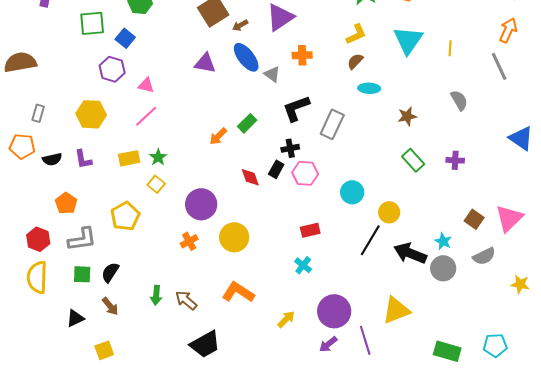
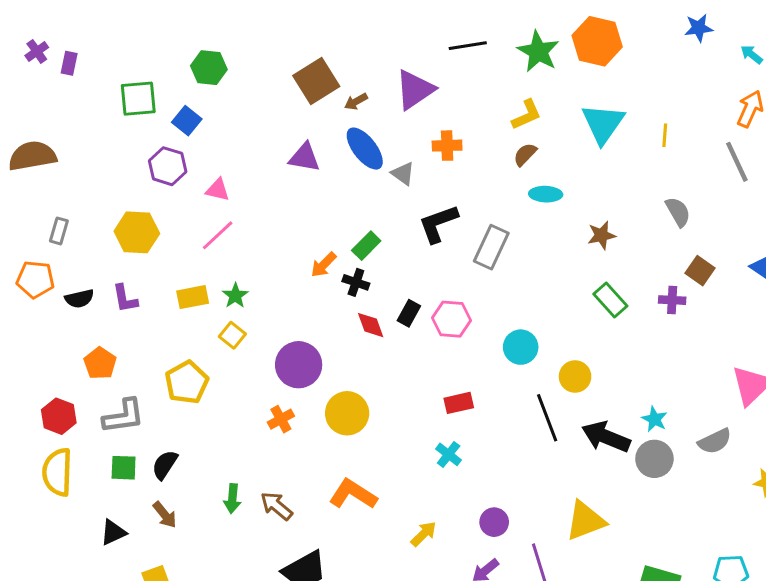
black cross: (290, 148) -> (356, 282), moved, turned 30
brown square: (474, 219) -> (700, 271), moved
black line: (370, 240) -> (547, 418), turned -52
purple circle: (334, 311) -> (494, 522), size x0.6

